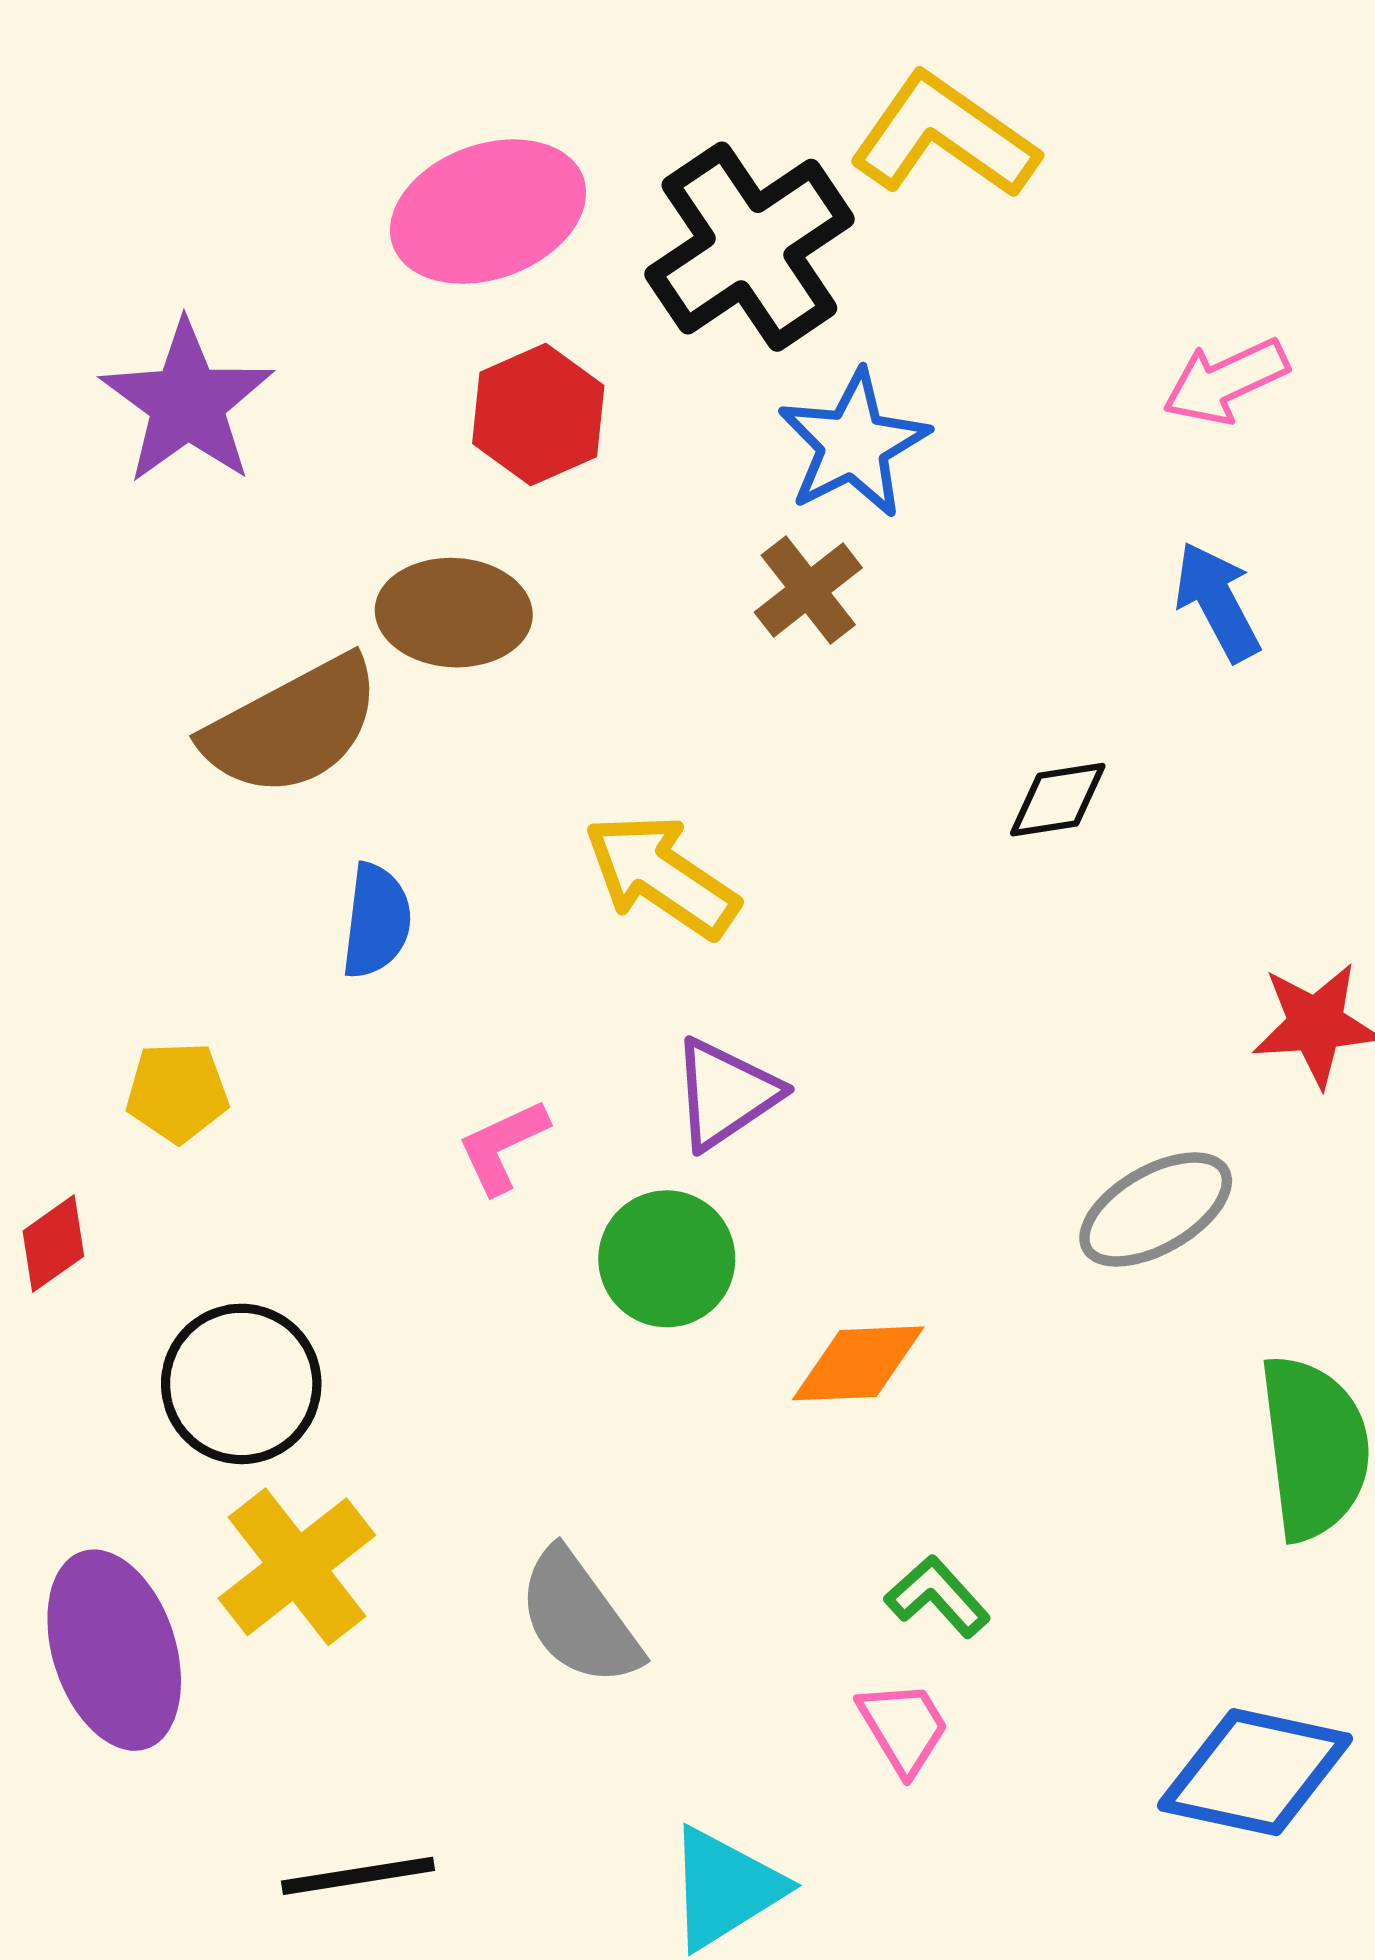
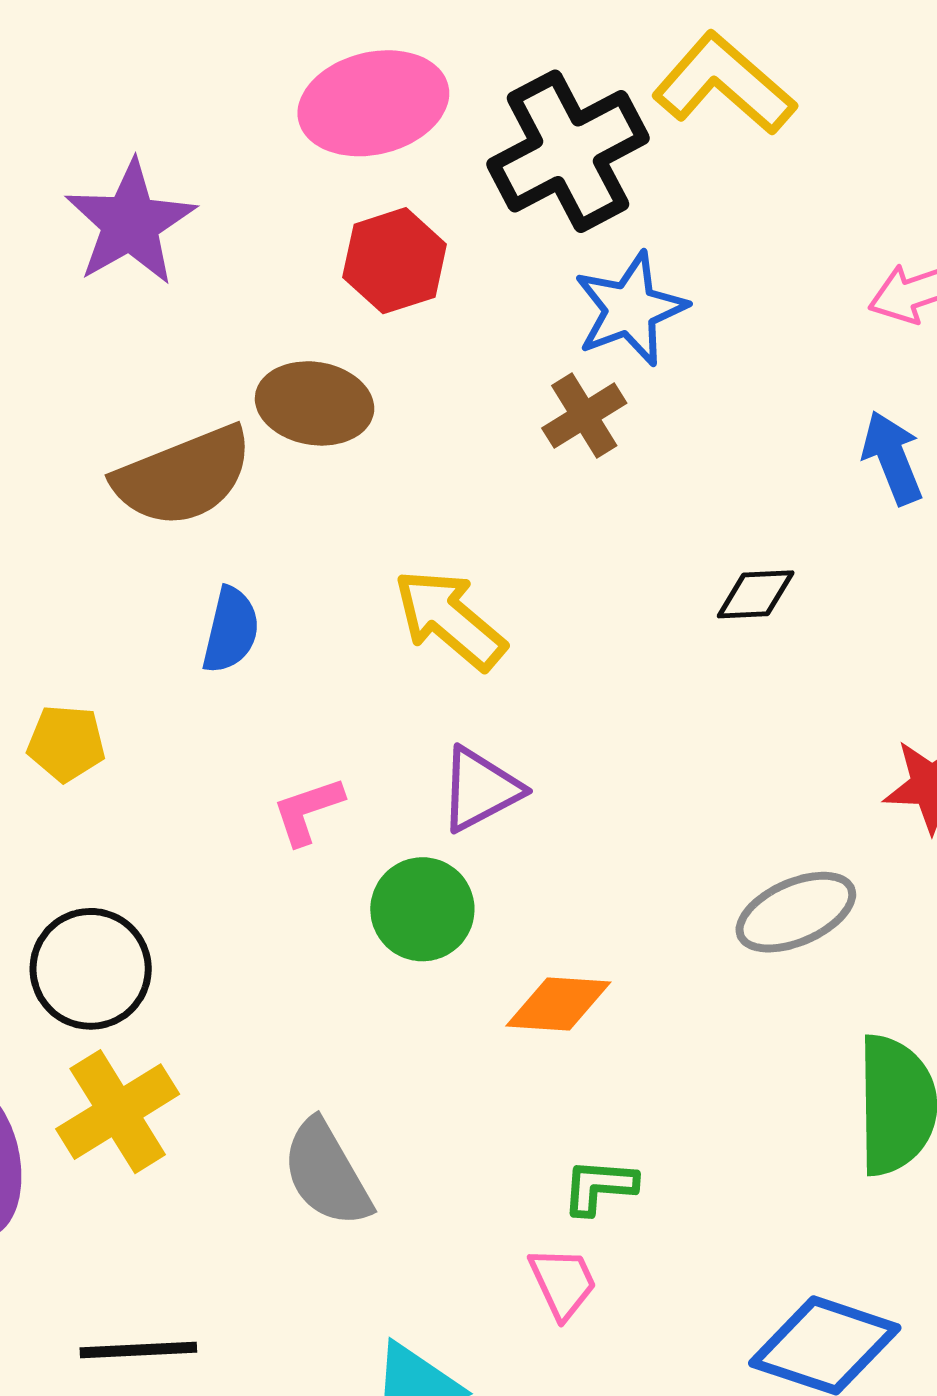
green L-shape: (937, 1596) -> (599, 1187), turned -50

